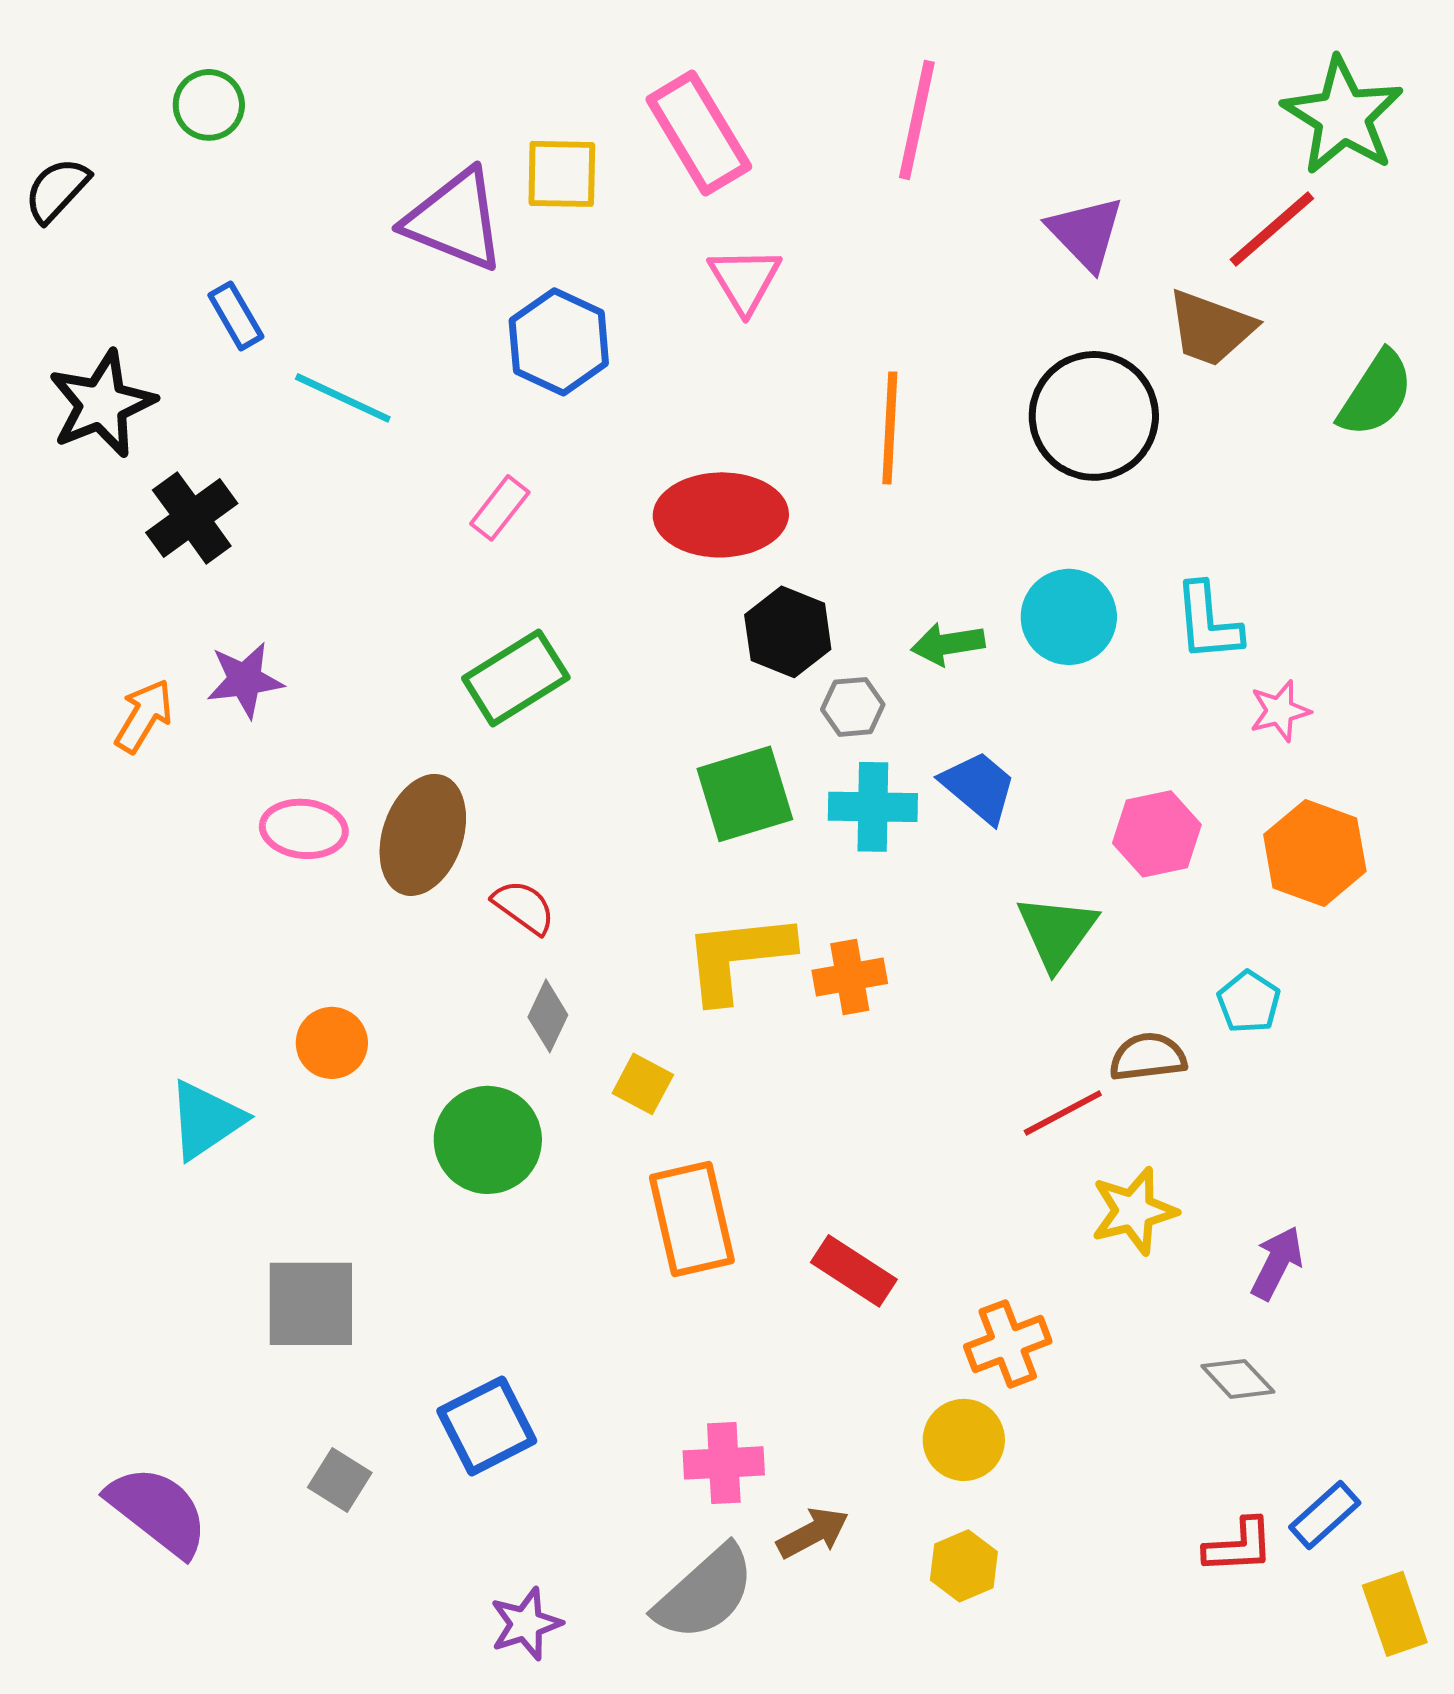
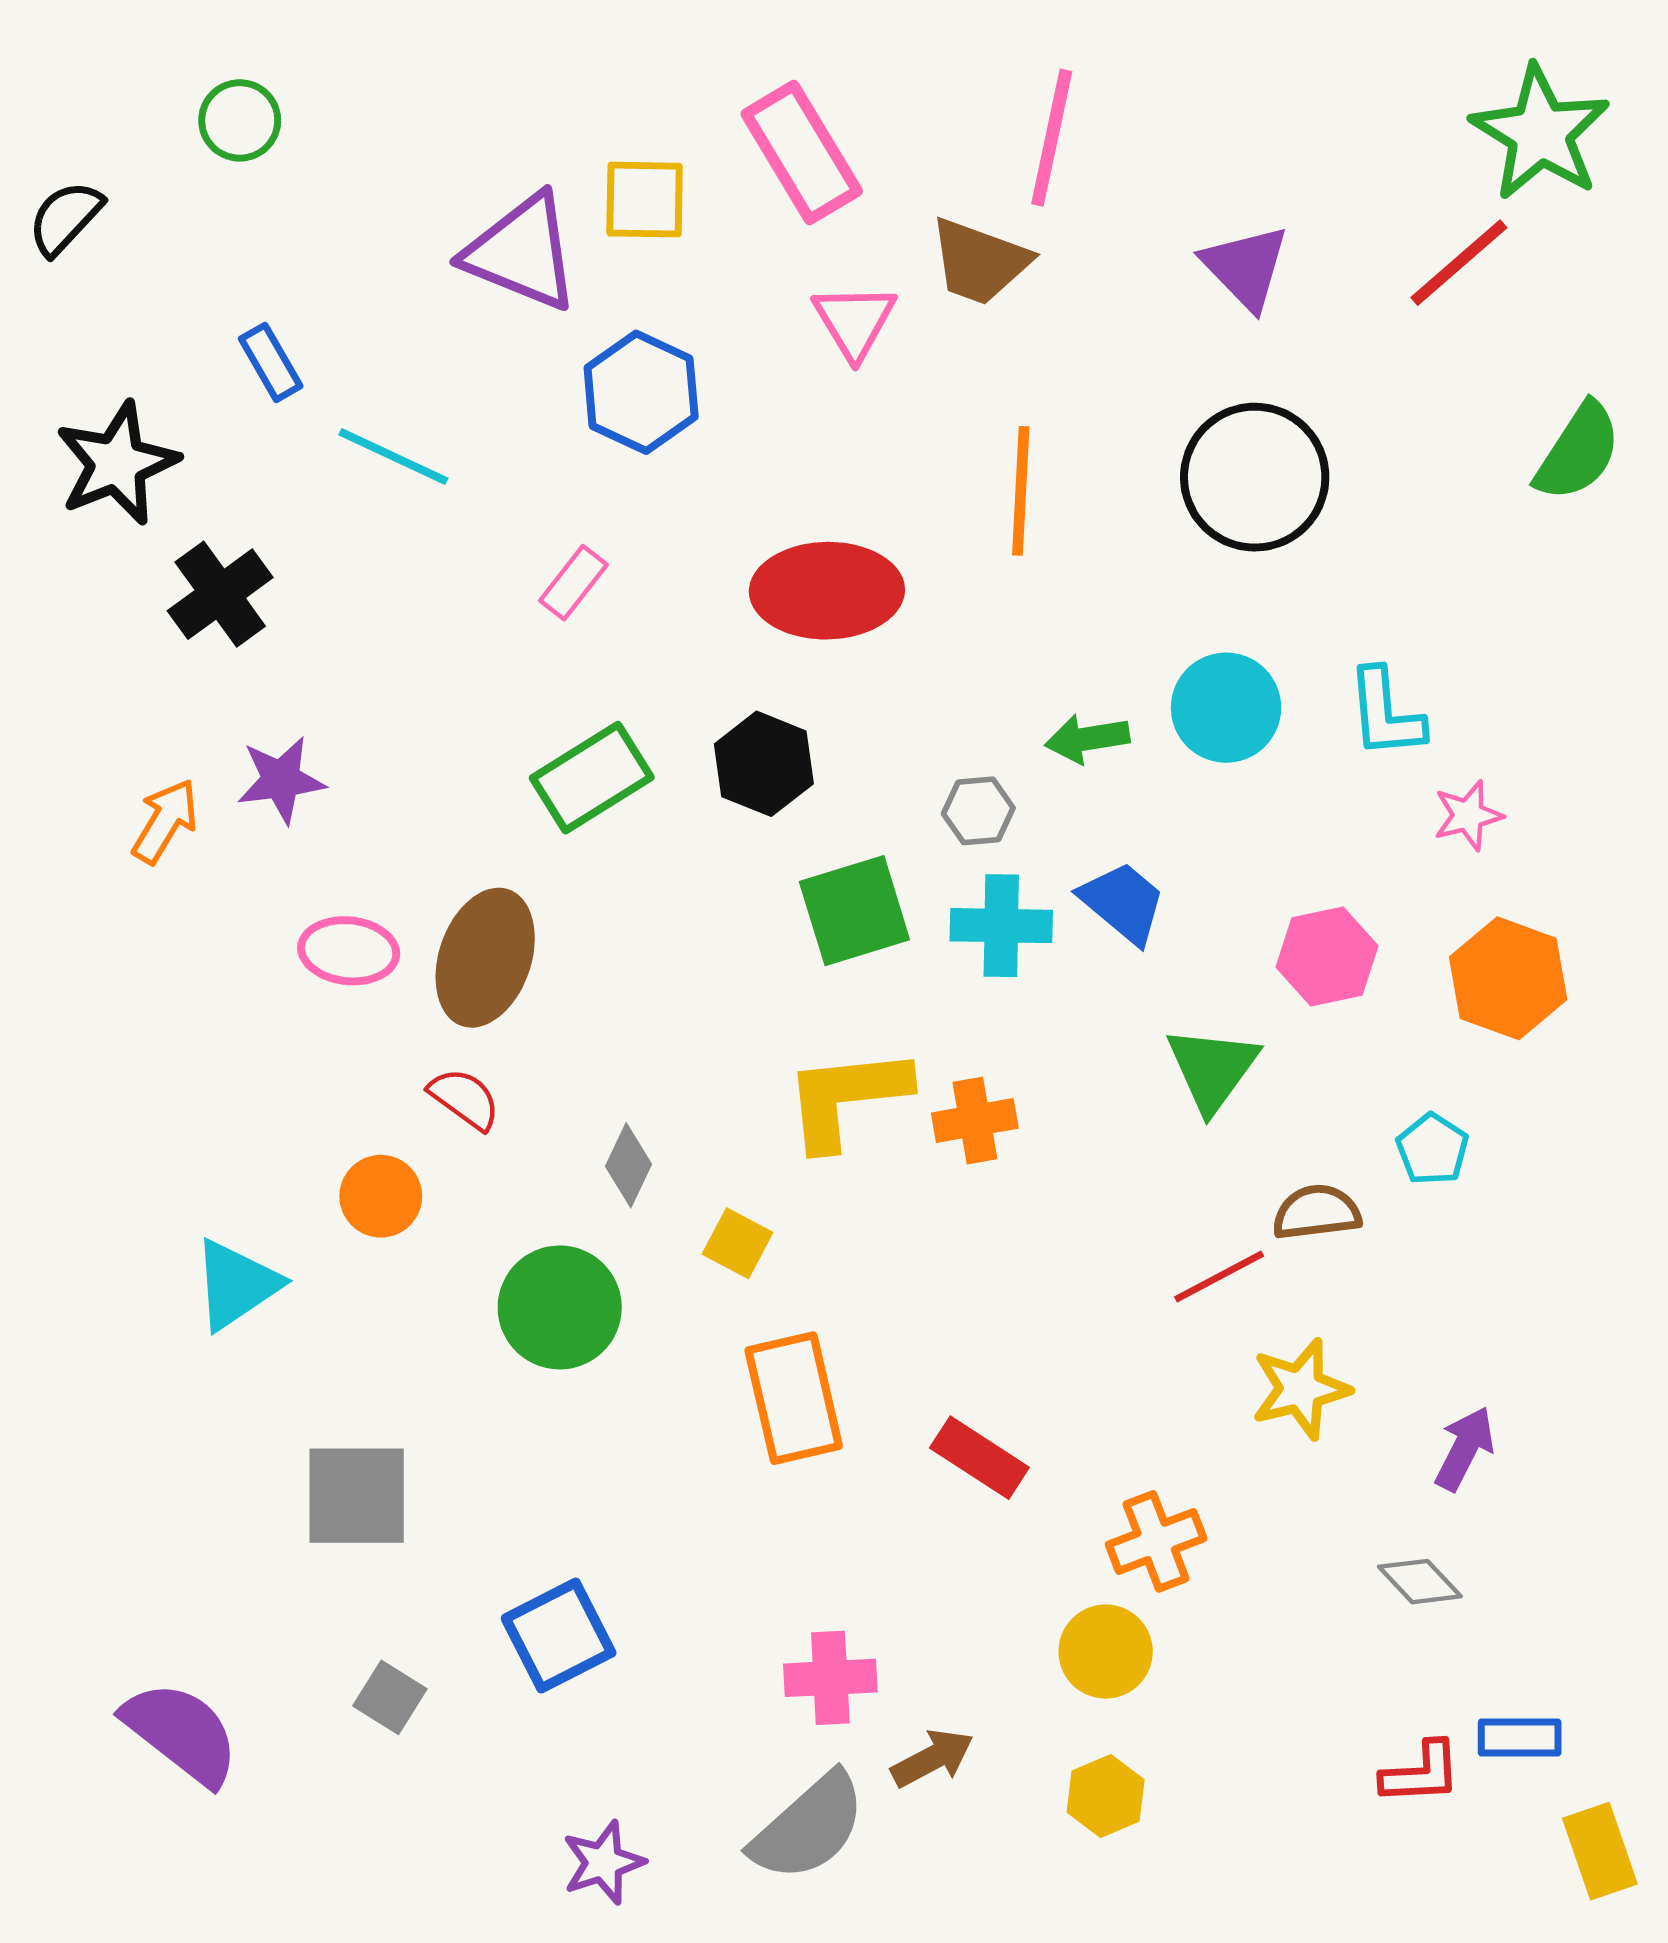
brown trapezoid: (1211, 328) -> (979, 261), moved
black hexagon: (788, 632) -> (764, 764), moved
red semicircle: (524, 907) -> (464, 1099), moved
blue rectangle: (1325, 1515) -> (1520, 1738), turned 42

